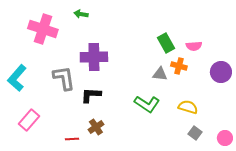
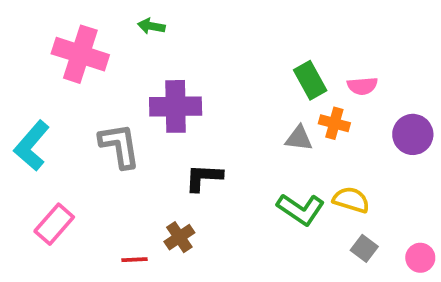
black L-shape: (91, 95) -> (204, 177), moved
green L-shape: (147, 104) -> (301, 209), moved

